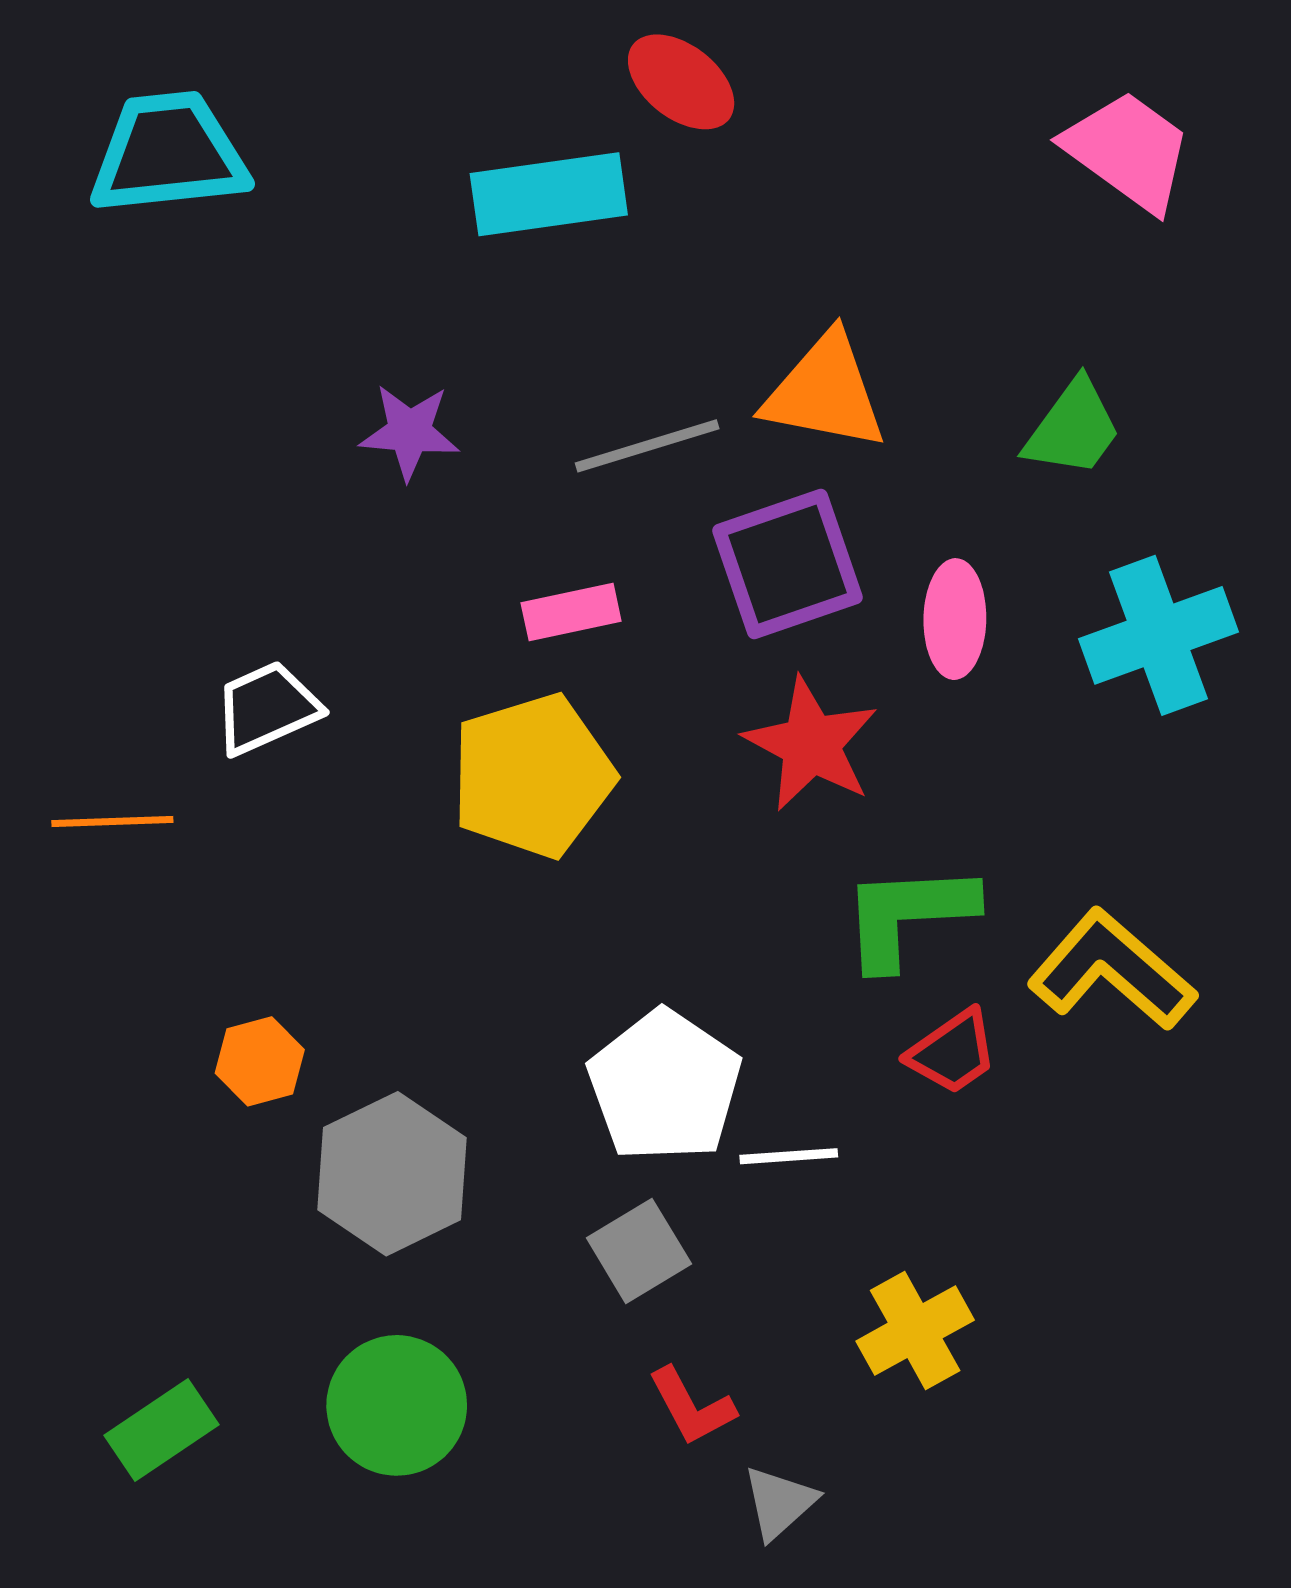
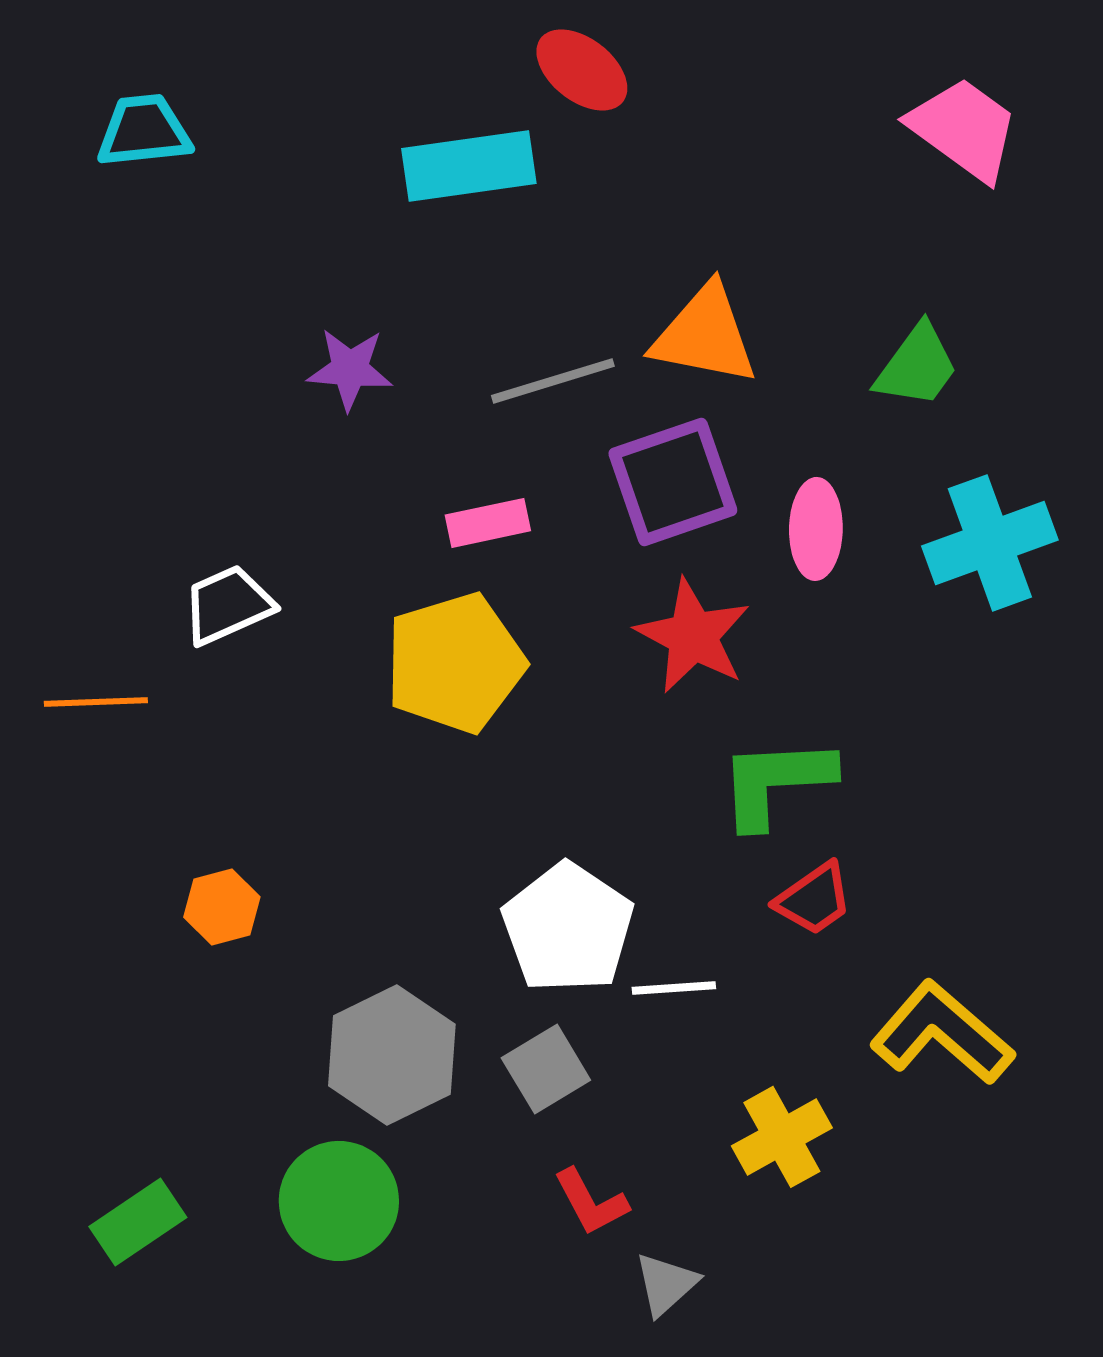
cyan trapezoid: (169, 153) -> (144, 131), size x0.7
yellow L-shape: (1112, 970) -> (942, 1033), moved
gray hexagon: (392, 1174) -> (392, 1055), moved

